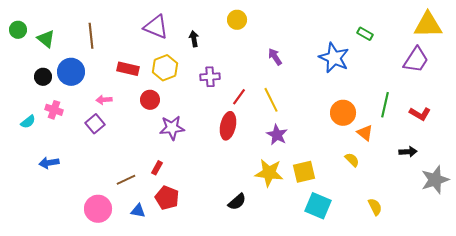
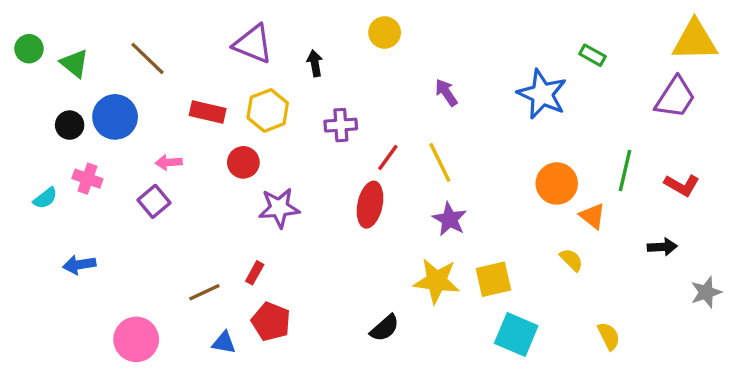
brown line: (91, 36) -> (148, 58), turned -40
gray star: (435, 180) -> (706, 292), size x0.7
pink circle: (98, 209) -> (136, 339), moved

